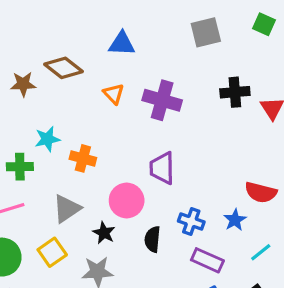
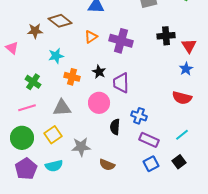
orange triangle: (114, 94) -> (91, 37), turned 40
cyan star: (47, 139) -> (56, 56), moved
green cross: (20, 167) -> (33, 82), turned 35
gray triangle: (67, 209) -> (62, 108), turned 30
blue star: (235, 220) -> (186, 69), moved
black star: (104, 233) -> (99, 72), moved

